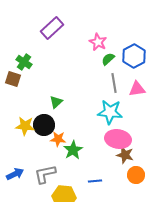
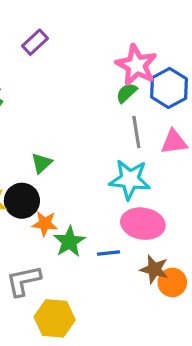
purple rectangle: (52, 28) -> (35, 42), size x0.7
pink star: (98, 42) -> (136, 65), moved, size x1.4
brown star: (125, 155) -> (154, 269), moved
blue line: (95, 181) -> (109, 253), moved

